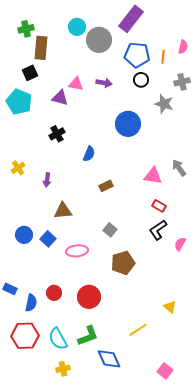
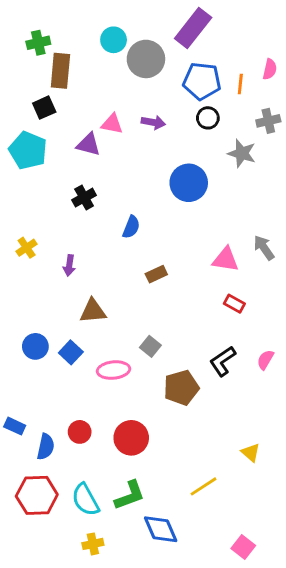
gray square: (110, 230) -> (150, 346), moved
black L-shape: (158, 230) -> (223, 361), moved

